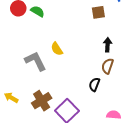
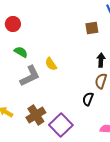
green semicircle: (38, 11) -> (21, 52), moved
gray L-shape: (36, 61) -> (30, 76), turned 90

